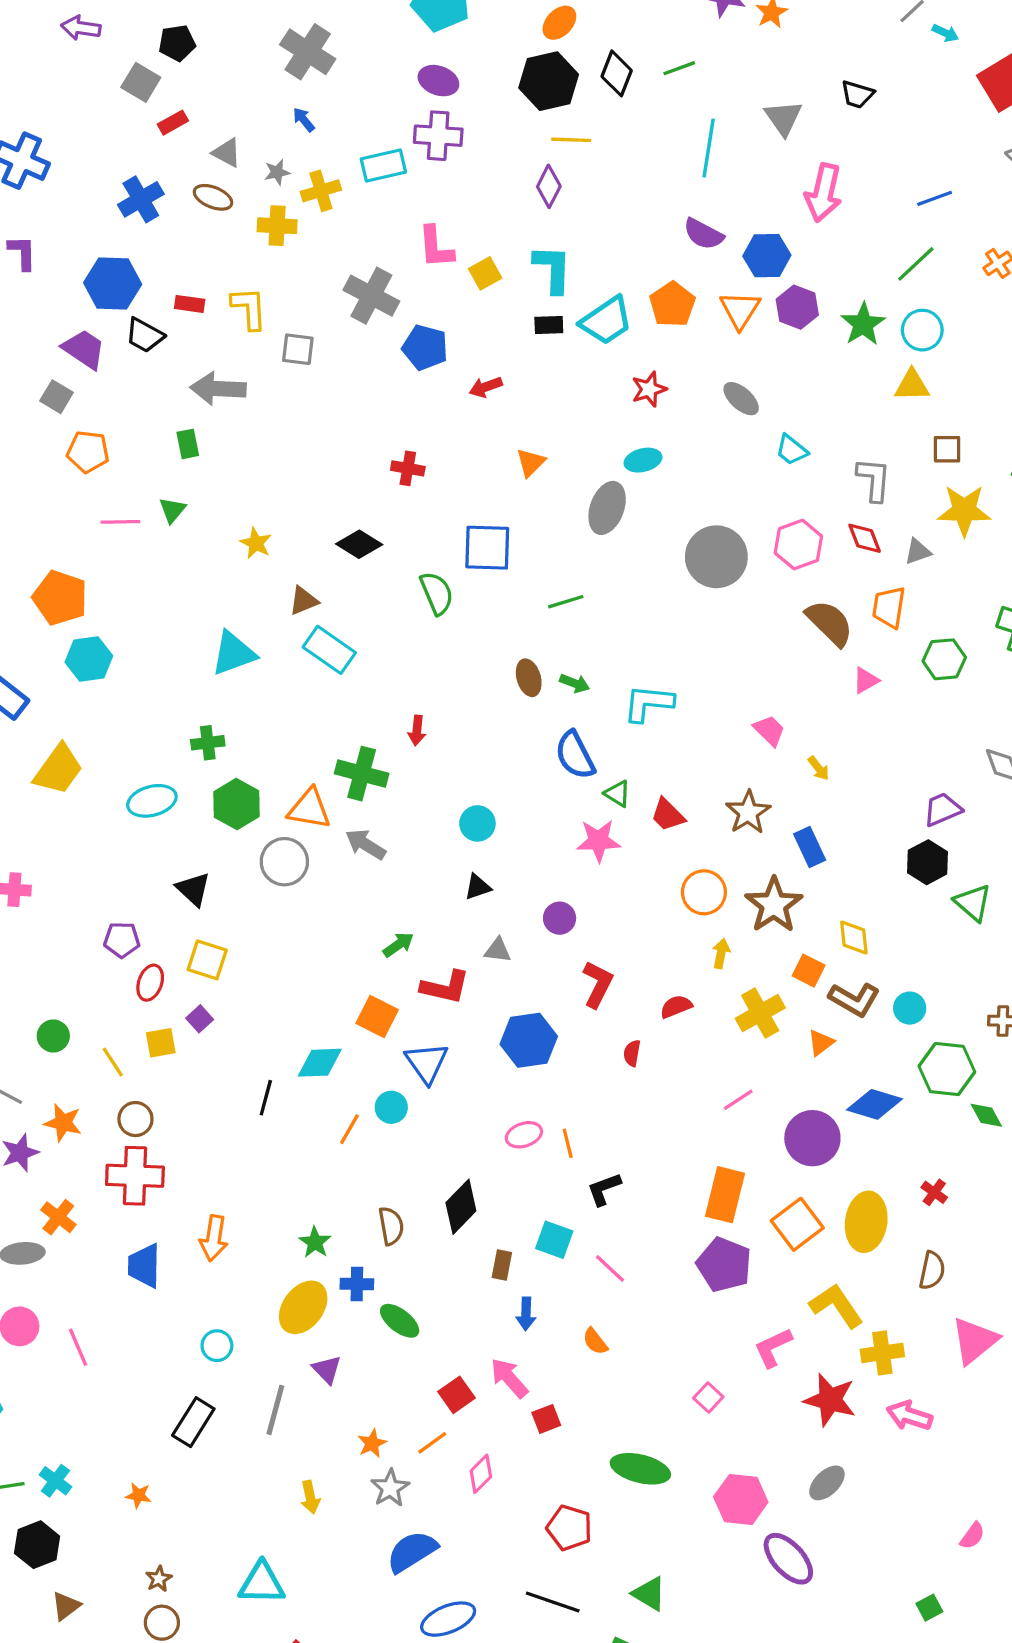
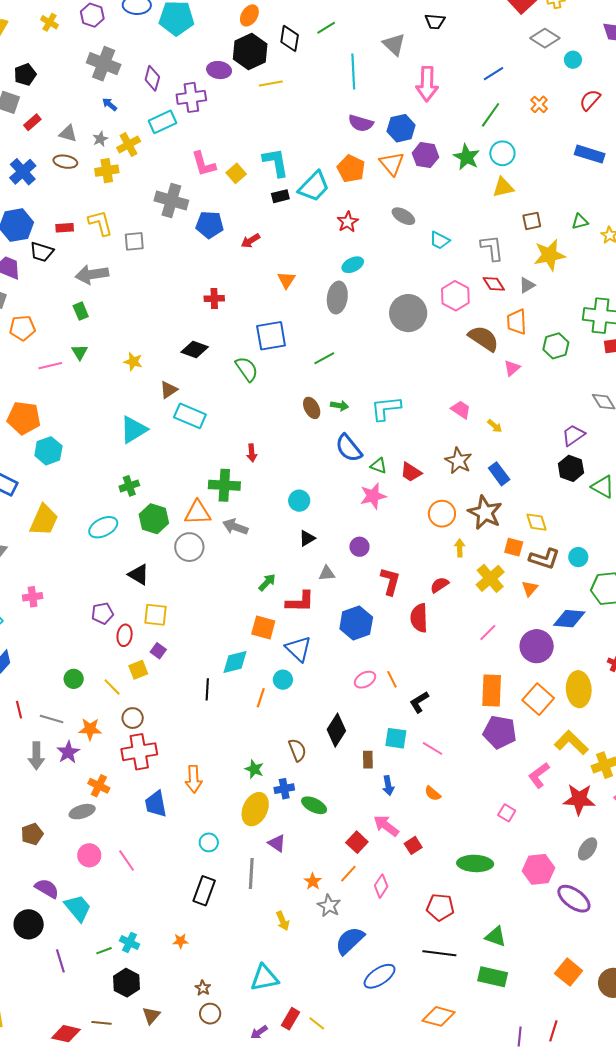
purple ellipse: (438, 81) -> (219, 70), moved
purple diamond: (549, 186) -> (152, 78), moved
red semicircle: (632, 1053) -> (419, 618), size x1.8

